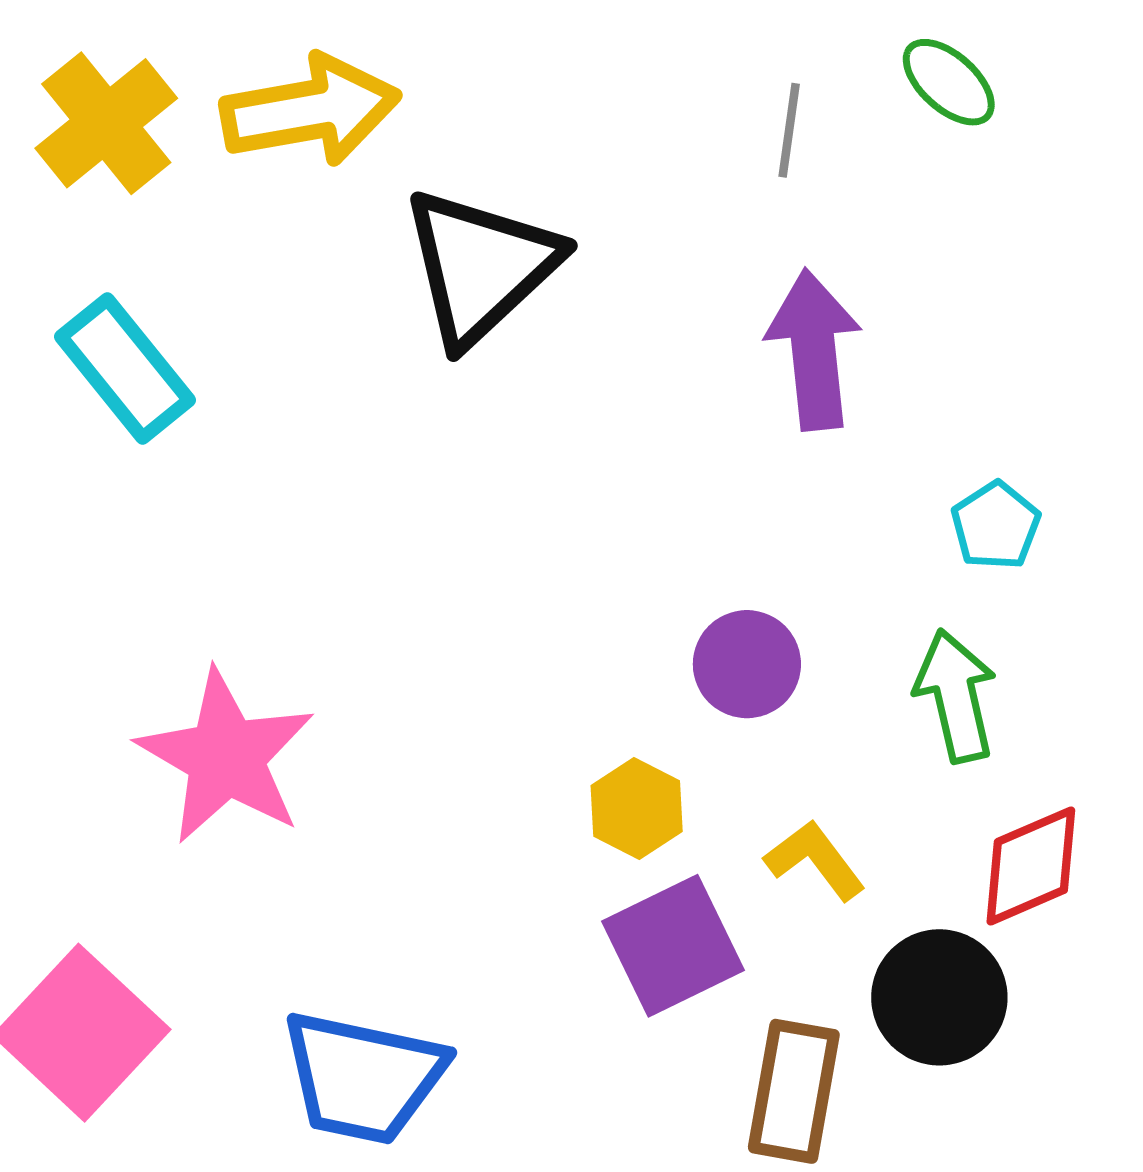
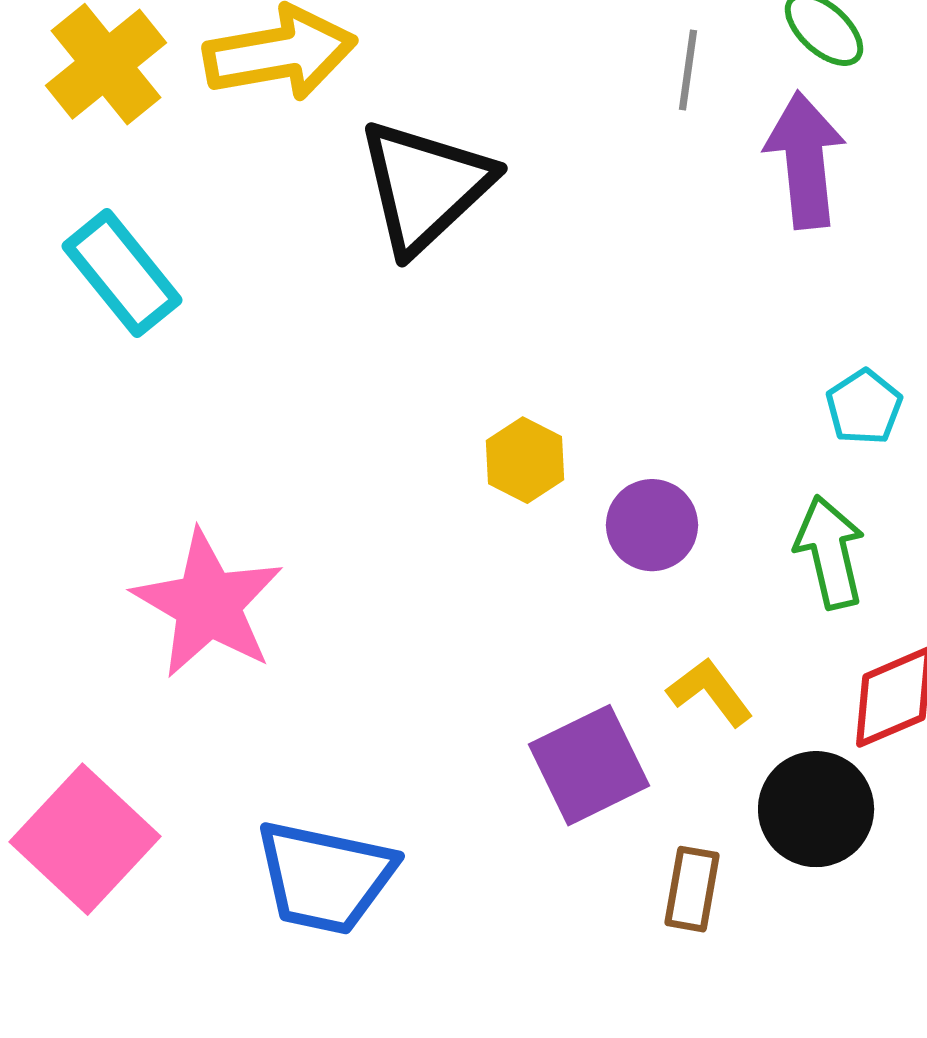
purple arrow: (814, 350) -> (805, 160), moved
yellow hexagon: (637, 808) -> (525, 460), moved
brown rectangle: (794, 1091) -> (692, 889), size x0.7

